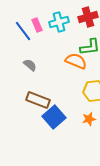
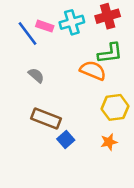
pink rectangle: (37, 25) -> (45, 26), turned -48
blue square: (54, 117) -> (66, 139), size x0.6

